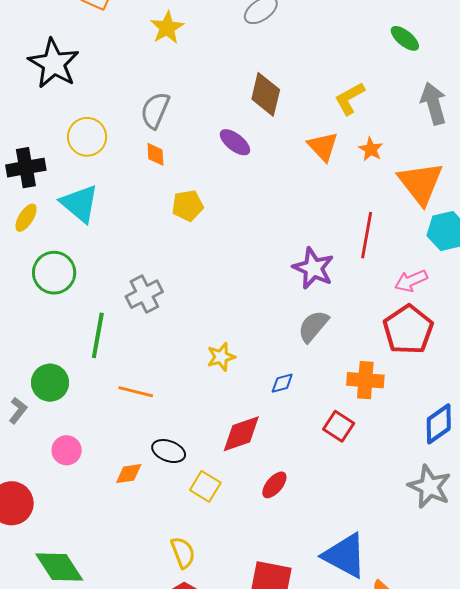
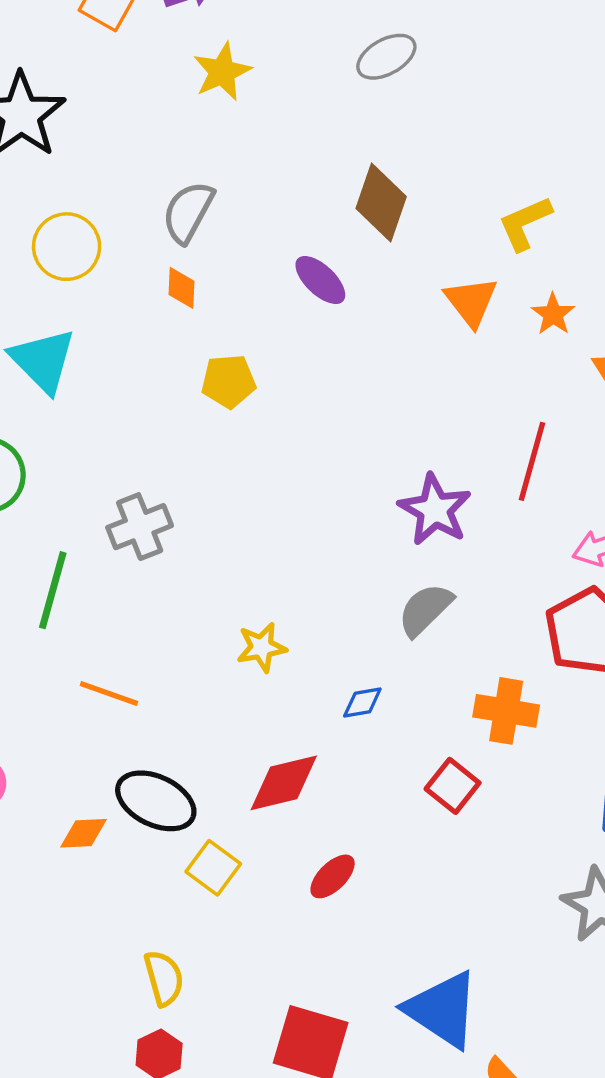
black ellipse: (169, 451) -> (156, 801), size x1.4

